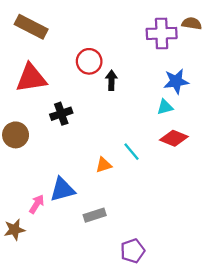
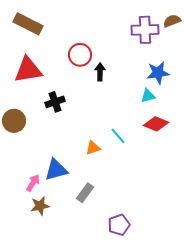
brown semicircle: (192, 23) -> (172, 21), turned -30
gray rectangle: (95, 215) -> (85, 193), turned -36
brown star: (14, 230) -> (40, 206), moved

